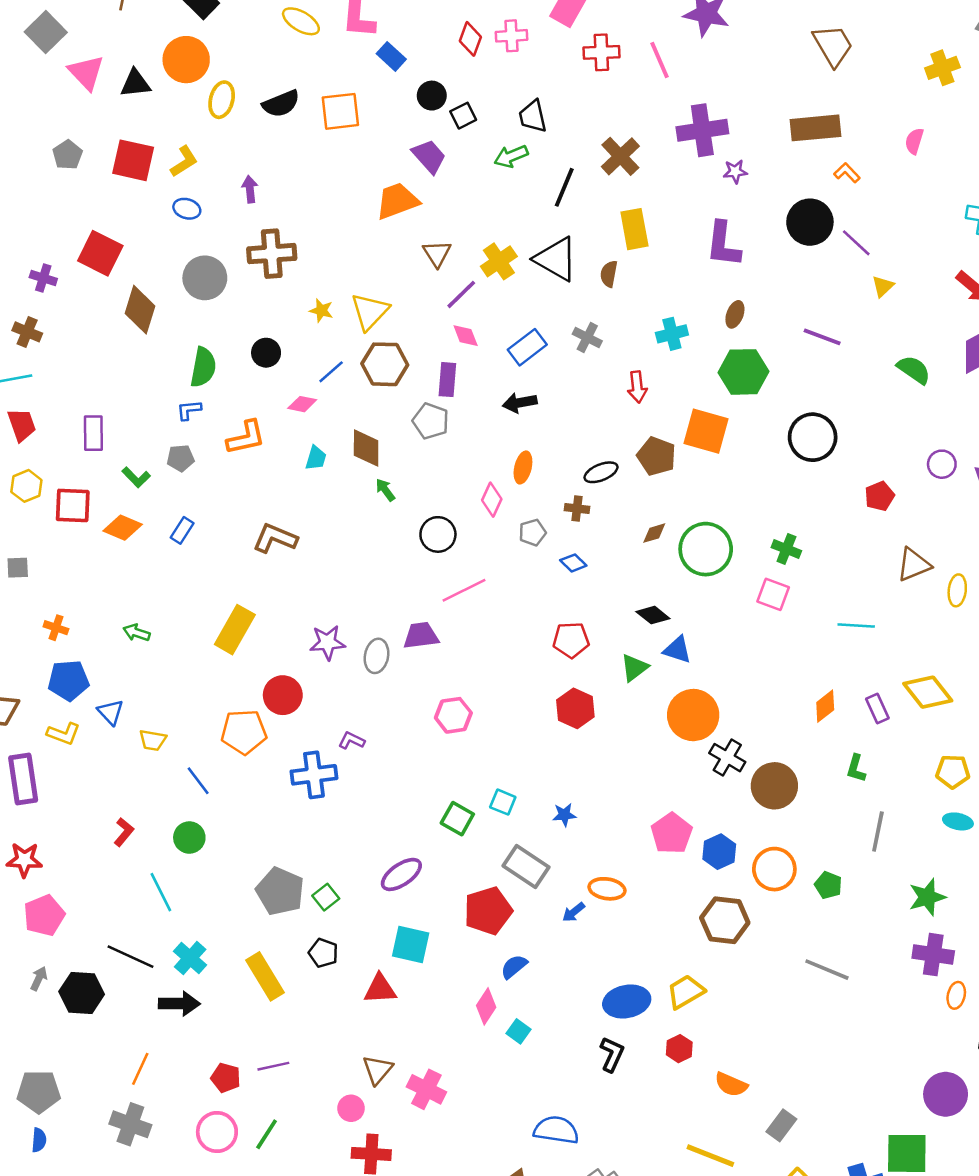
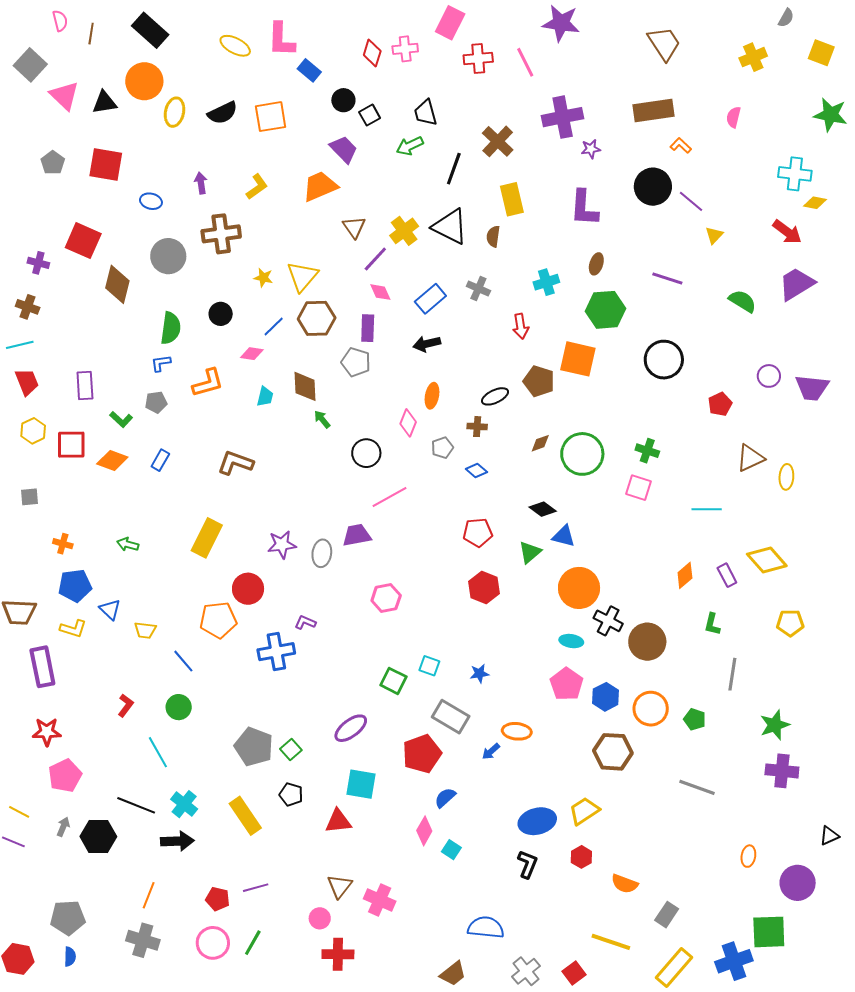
yellow L-shape: (184, 161) -> (257, 187), moved
cyan ellipse: (958, 821) -> (571, 641), moved
orange ellipse: (956, 995) -> (748, 856), moved

